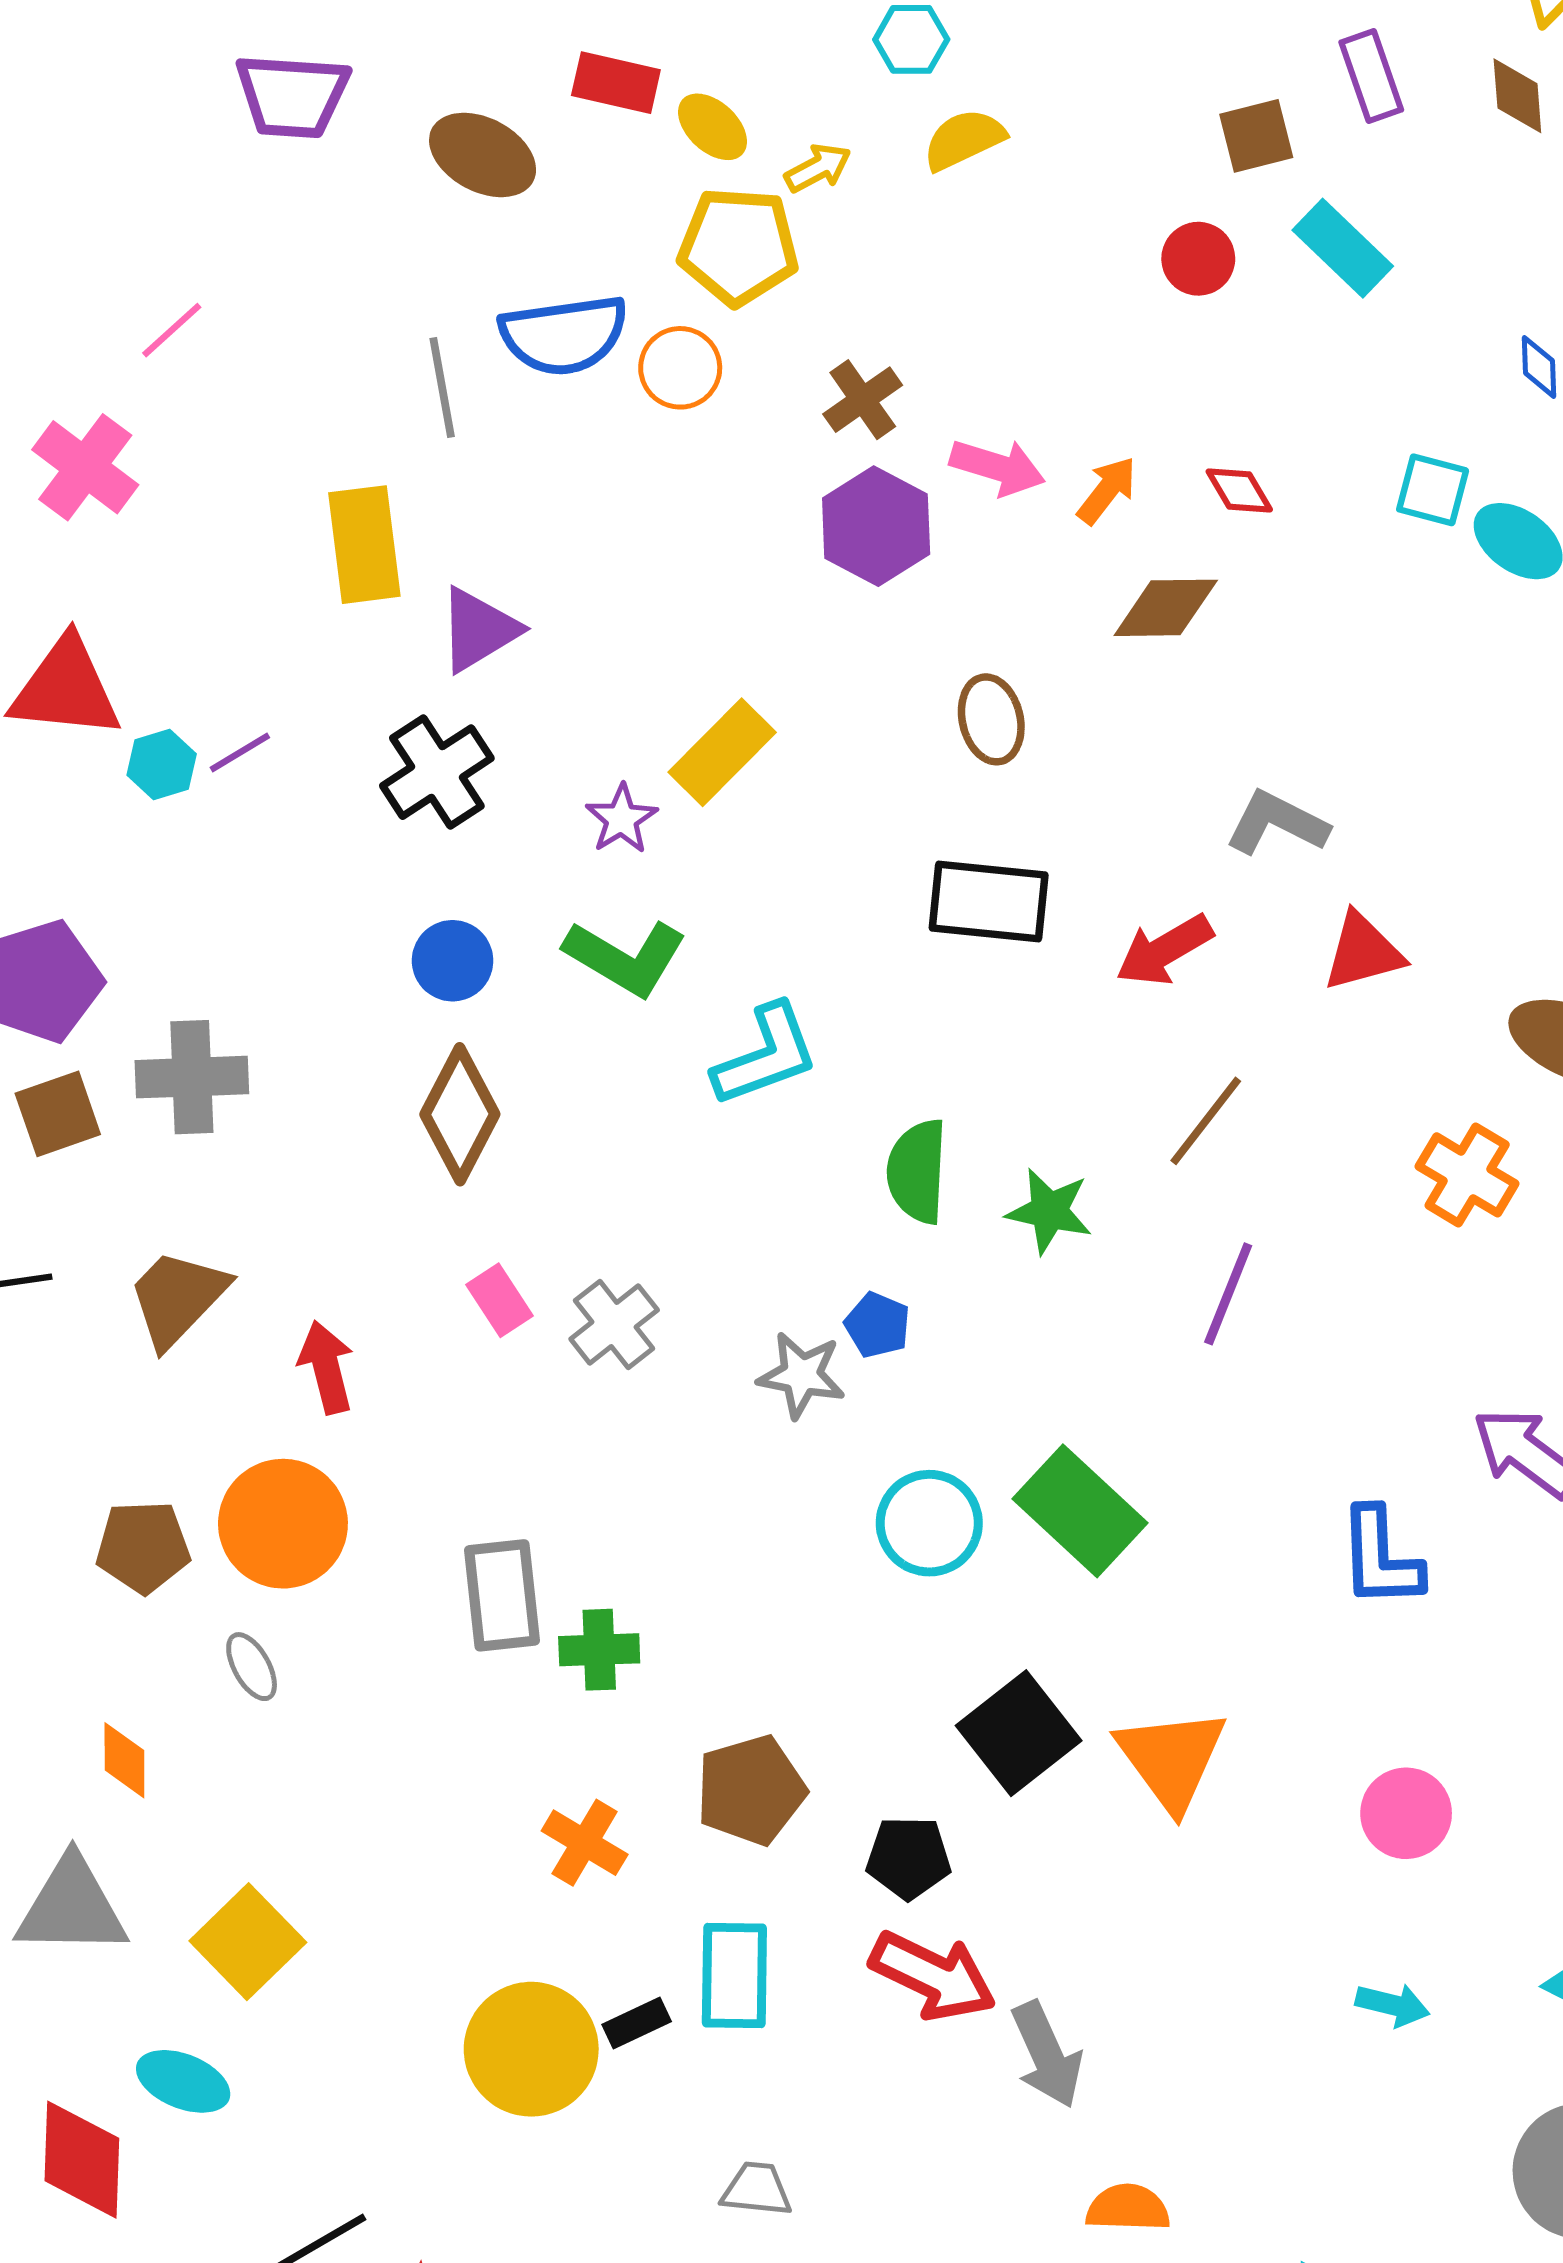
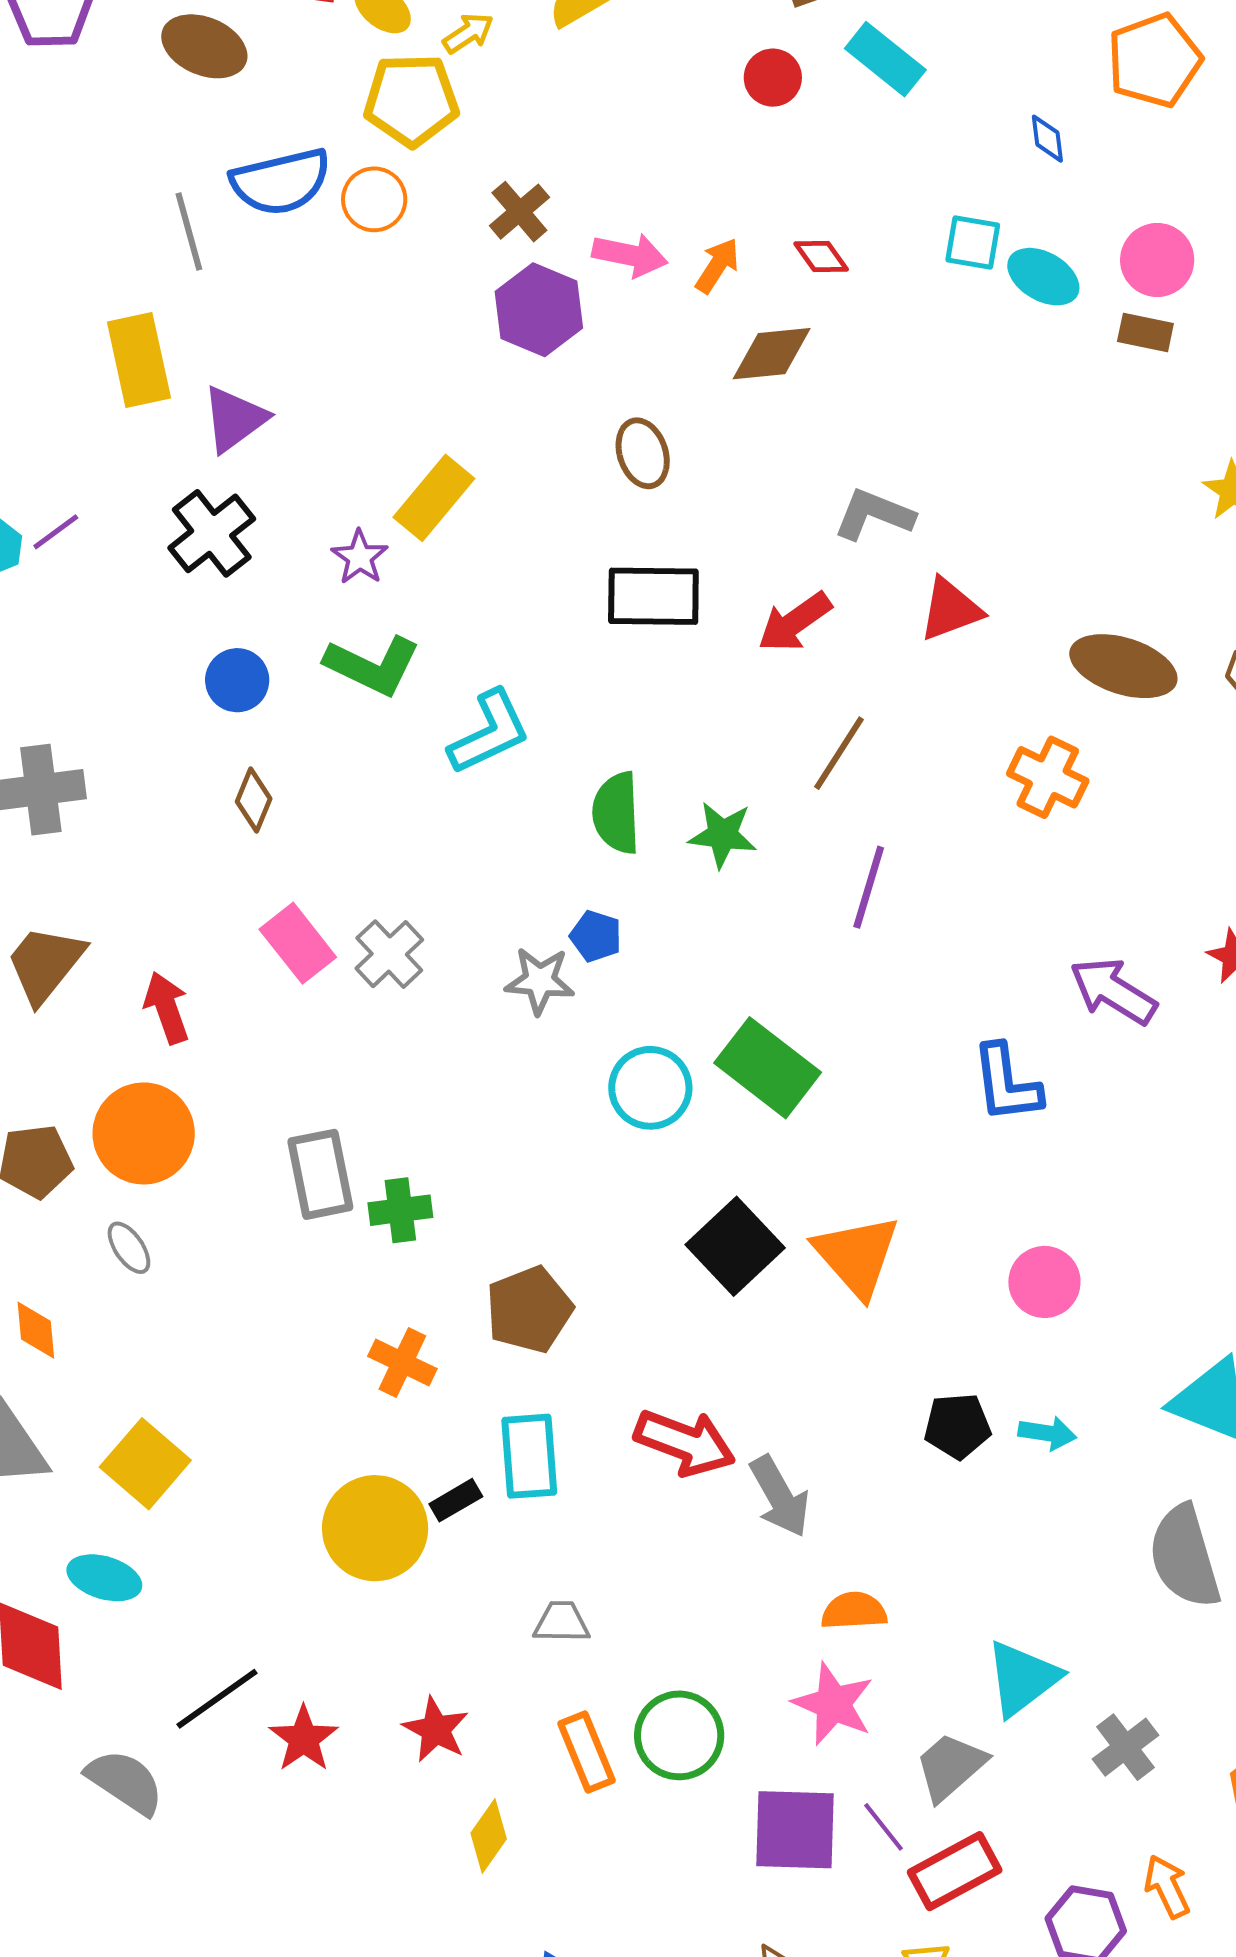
brown diamond: (460, 1114) -> (254, 800), size x0.6
pink rectangle: (500, 1300) -> (298, 943), size x1.4
black pentagon: (909, 1858) -> (957, 1426), moved

